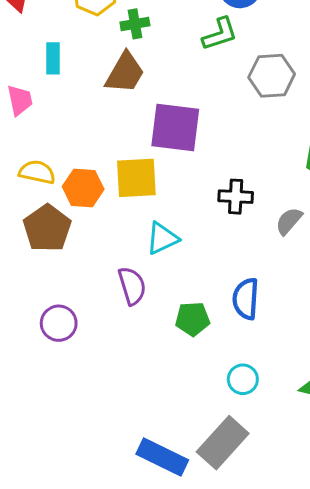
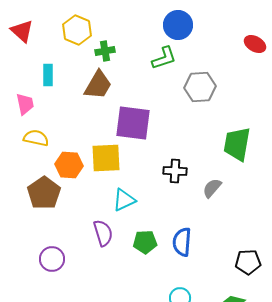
yellow semicircle: (37, 172) -> (36, 138), moved
green pentagon: (192, 319) -> (145, 242), moved

